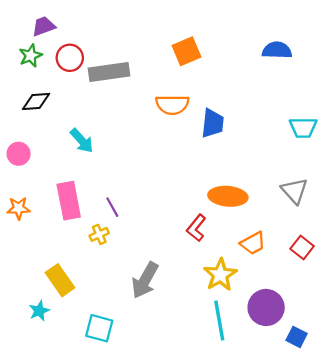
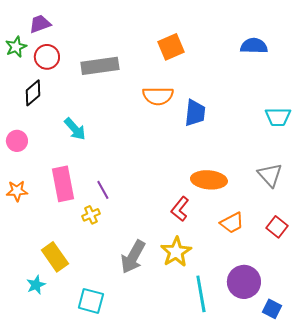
green star: (31, 56) -> (16, 47), moved
red circle: (70, 58) -> (47, 57), moved
black diamond: (36, 101) -> (33, 93), turned -36
yellow star: (220, 275) -> (176, 252), moved

